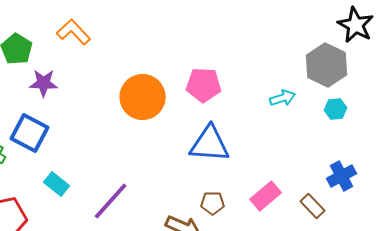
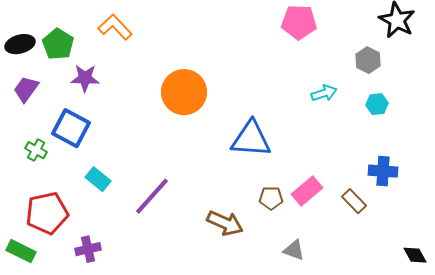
gray hexagon: (327, 65) -> (368, 60), size x0.6
pink pentagon: (204, 85) -> (299, 22), moved
blue cross: (342, 176) -> (383, 171), turned 32
brown pentagon: (213, 203) -> (271, 198), moved

